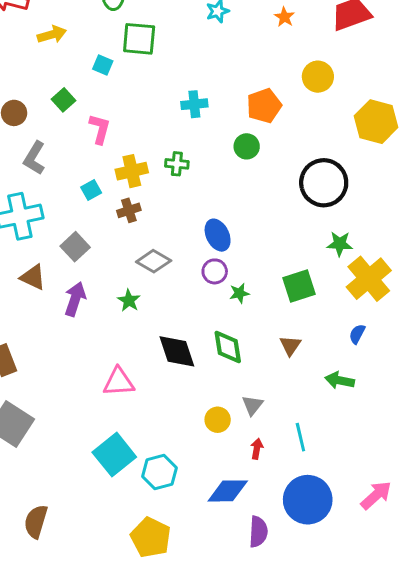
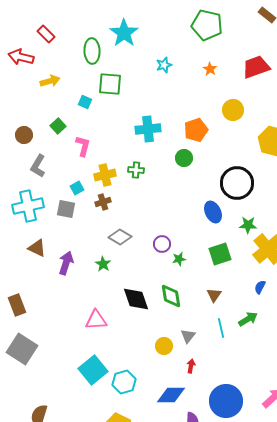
cyan cross: (194, 104) -> (148, 129), size x1.4
blue ellipse: (218, 235) -> (213, 212), moved
gray square: (75, 247) -> (66, 209), moved, turned -36
green arrow: (340, 380) -> (248, 319), turned 138
cyan line: (300, 437) -> (221, 328), moved

